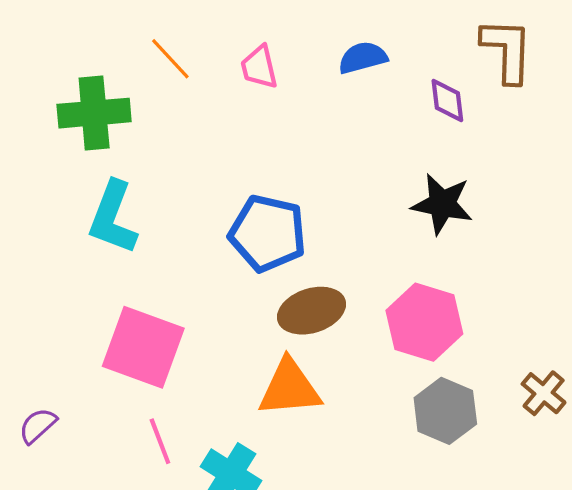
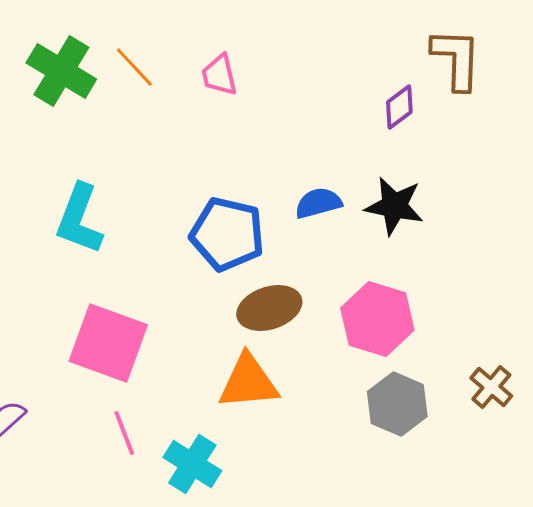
blue semicircle: (363, 58) -> (318, 203), moved
purple diamond: (447, 101) -> (399, 107), turned 60
green cross: (94, 113) -> (61, 71), moved, turned 36

